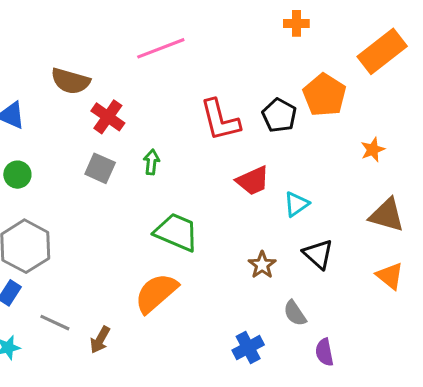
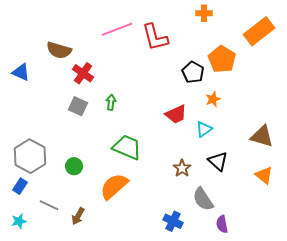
red L-shape: (220, 120) -> (155, 37), moved
orange star: (373, 150) -> (213, 99), moved
green circle: (17, 175) -> (74, 166), moved
gray semicircle: (295, 313) -> (203, 199), size x1.4
blue cross: (248, 348) -> (173, 221), turned -36

